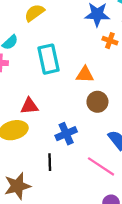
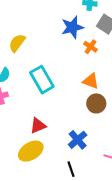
orange cross: (110, 41) -> (91, 47), turned 32
orange triangle: (85, 74) -> (91, 81), moved, turned 36

